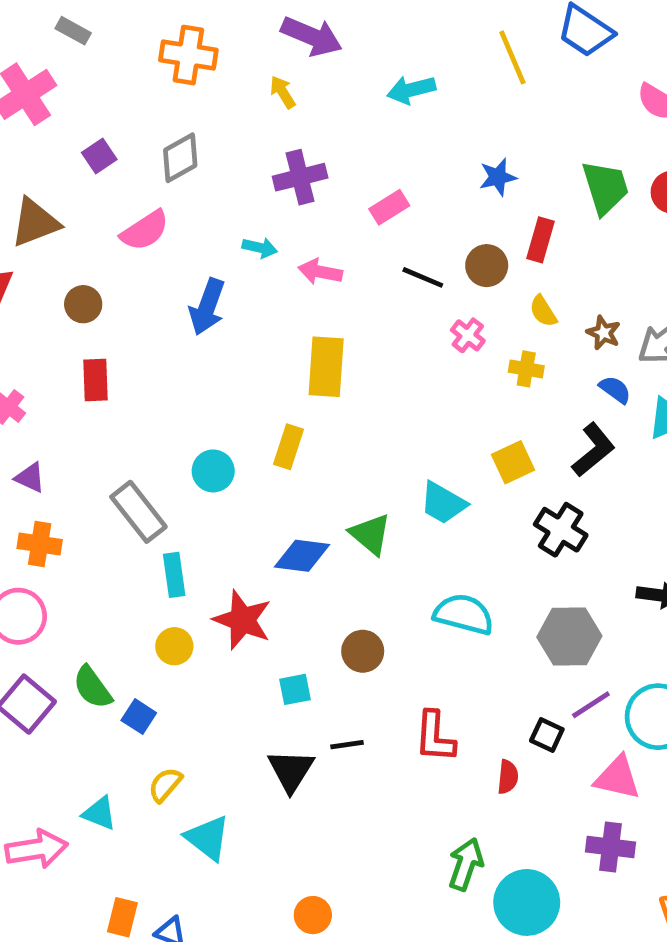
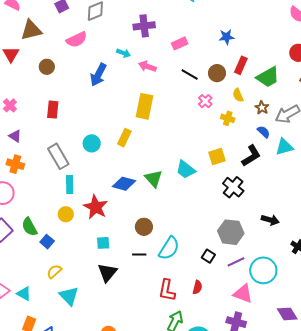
green trapezoid: (605, 187) -> (268, 77), moved, turned 70
red rectangle: (96, 380) -> (53, 110), moved
cyan semicircle: (464, 614) -> (169, 248), moved, turned 100
cyan square: (295, 689) -> (103, 243), moved
black square: (547, 735) -> (208, 256), moved
red L-shape: (435, 737) -> (167, 290), moved
black line: (347, 745) -> (139, 254), moved
cyan triangle: (99, 813) -> (24, 294), moved

